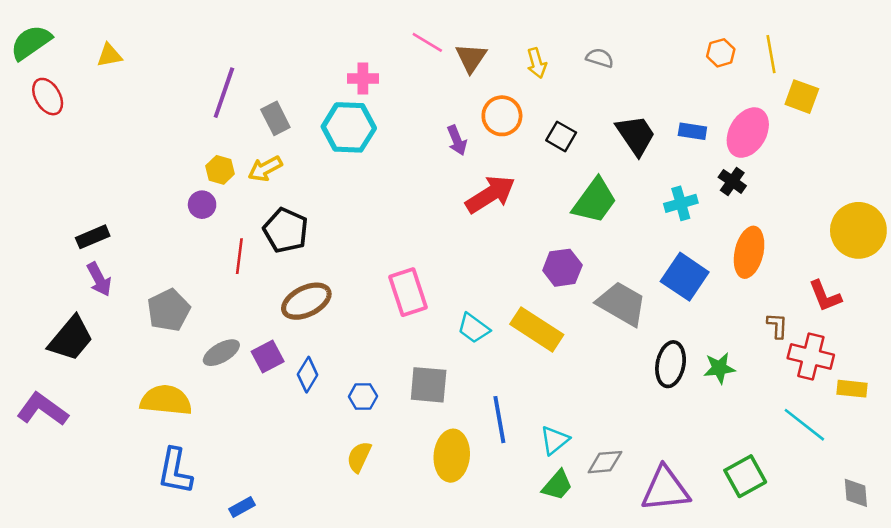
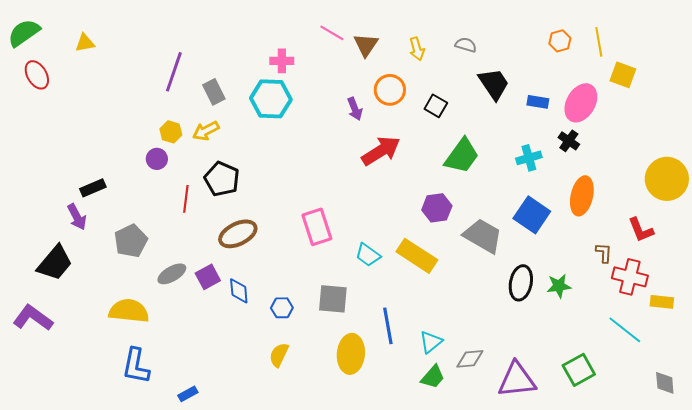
black trapezoid: (636, 135) -> (494, 84), moved
black rectangle: (93, 237) -> (93, 188), moved
blue diamond: (308, 375) -> (239, 291), turned -36

